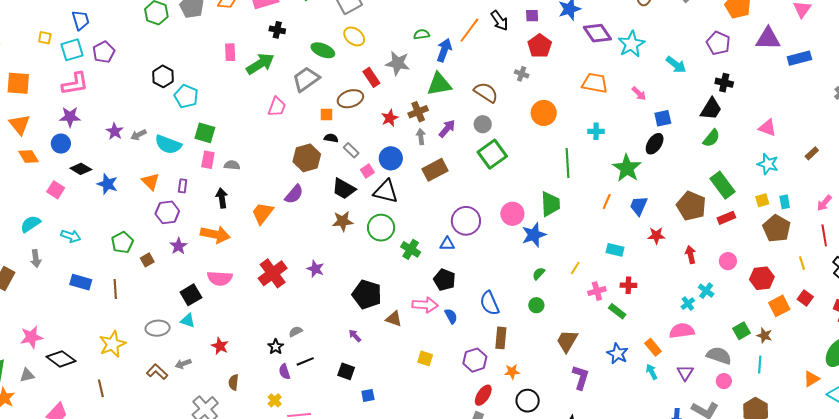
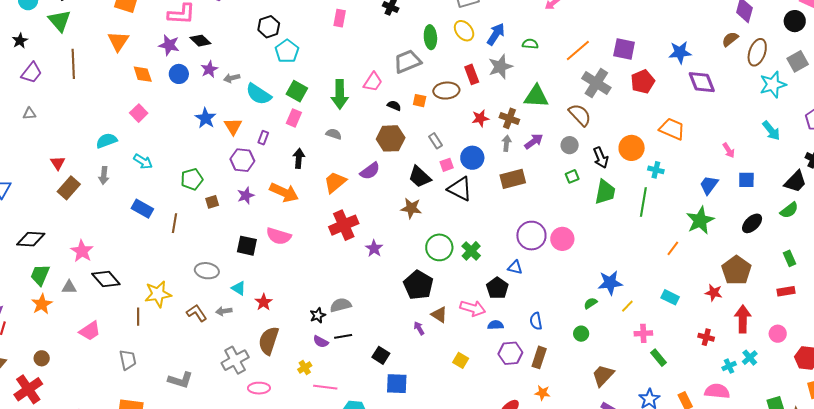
purple square: (532, 16) -> (624, 49), moved, size x1.6
black arrow: (499, 21) -> (601, 158), moved
cyan star: (631, 44) -> (773, 85), moved
green ellipse: (323, 50) -> (430, 37), turned 50
blue arrow: (444, 50) -> (496, 34), moved
gray star: (398, 63) -> (500, 67), turned 30
green arrow: (260, 64) -> (340, 94), moved, turned 108
gray cross: (522, 74) -> (596, 83), moved, size x2.0
orange trapezoid: (595, 83) -> (672, 129), moved
brown cross: (418, 112) -> (509, 118), turned 30
cyan cross: (596, 131) -> (656, 170), moved
black semicircle: (331, 138) -> (394, 106), moved
blue circle: (61, 144) -> (179, 74), moved
black ellipse: (655, 144) -> (752, 223), moved
green square: (492, 154) -> (572, 176), size x0.5
orange diamond: (28, 157) -> (143, 74), moved
gray semicircle: (232, 165) -> (334, 134), moved
black diamond: (81, 169) -> (200, 41), moved
blue star: (107, 184) -> (206, 118), moved
green rectangle: (723, 185) -> (790, 258), size x0.6
green trapezoid: (550, 204) -> (605, 192), moved
blue trapezoid: (639, 206) -> (709, 185), moved
brown pentagon: (691, 206) -> (736, 270), moved
pink circle: (512, 214) -> (562, 239), moved
green circle: (381, 228) -> (439, 247), moved
blue star: (534, 235) -> (610, 283), moved
blue triangle: (447, 244) -> (515, 267), moved
red arrow: (691, 255) -> (743, 319), size x1.5
red cross: (273, 273) -> (344, 225), moved
red cross: (628, 285) -> (706, 337), moved
black square: (191, 295) -> (247, 246), turned 30
blue semicircle: (490, 303) -> (536, 321), size x0.7
blue semicircle: (451, 316) -> (496, 325), turned -77
cyan triangle: (188, 321) -> (239, 288), moved
gray semicircle: (296, 332) -> (341, 305), size x1.5
purple arrow: (355, 336) -> (419, 328), moved
pink star: (31, 337) -> (82, 251), turned 30
yellow star: (112, 344) -> (158, 294), moved
purple hexagon: (475, 360) -> (510, 353), moved
purple semicircle: (284, 372) -> (321, 342), turned -56
brown semicircle: (234, 382) -> (269, 341), size x1.8
blue square: (368, 395) -> (397, 384), size x1.6

